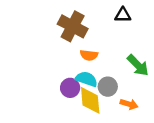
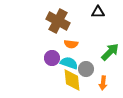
green arrow: (138, 65) -> (110, 52), turned -90
purple circle: (70, 88) -> (52, 58), moved
orange arrow: (129, 104) -> (103, 83), turned 80

